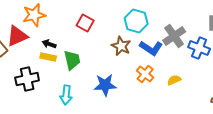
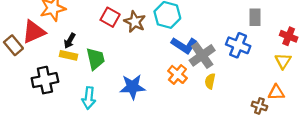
gray cross: (174, 36) -> (202, 55), moved
black arrow: (49, 44) -> (70, 41), turned -80
brown star: (121, 46) -> (135, 22), moved
yellow semicircle: (174, 80) -> (210, 81), turned -56

